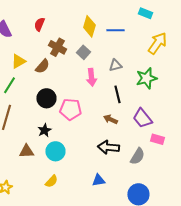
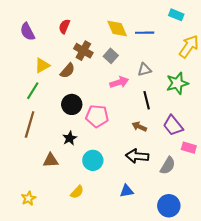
yellow diamond: (89, 26) -> (117, 28), turned -40
pink arrow: (91, 77) -> (119, 82), turned -102
cyan circle: (55, 151) -> (93, 160), moved

